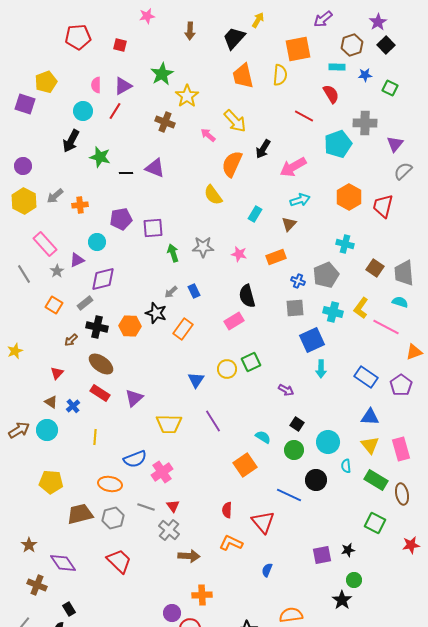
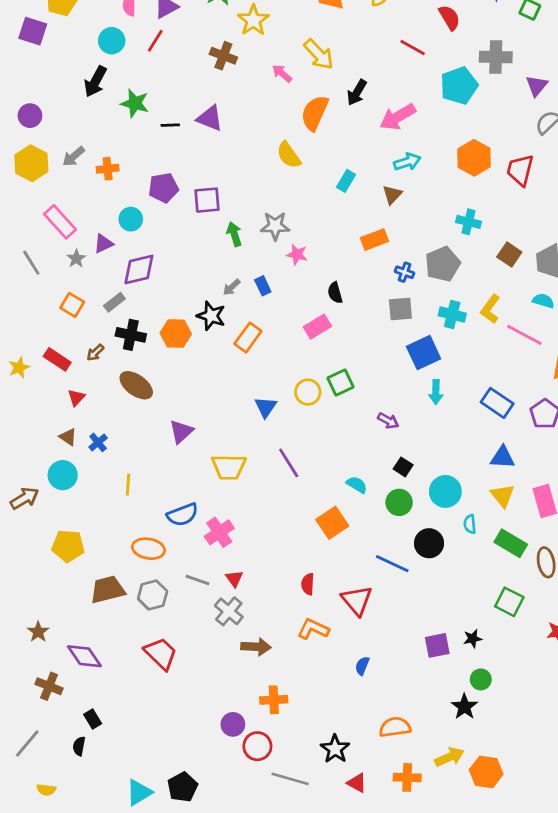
pink star: (239, 254) -> (297, 255), moved
black semicircle: (247, 296) -> (335, 293), size x0.7
red rectangle: (100, 393) -> (57, 359), moved
brown arrow: (19, 430) -> (25, 498), moved

